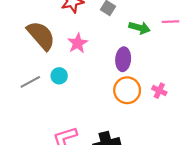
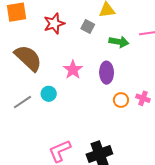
pink star: (78, 43) -> (73, 70), moved
orange circle: (127, 90) -> (121, 100), moved, size x0.6

